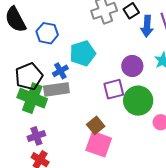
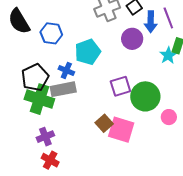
purple circle: (132, 66) -> (132, 39), moved
blue cross: (60, 71) -> (66, 70), turned -35
pink square: (99, 144) -> (121, 130), moved

